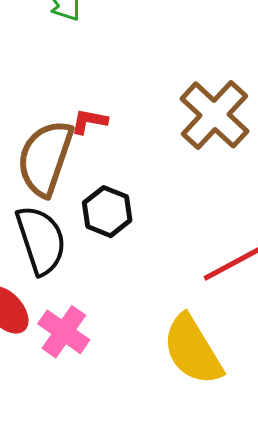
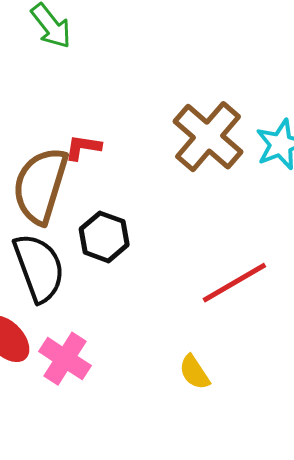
yellow semicircle: (193, 350) -> (194, 372), size x0.5

